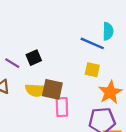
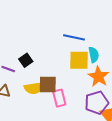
cyan semicircle: (108, 31) -> (94, 55), moved
yellow square: (92, 70) -> (79, 60), size x1.5

